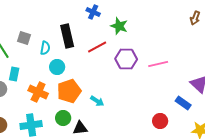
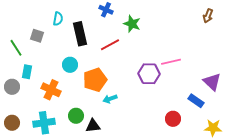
cyan semicircle: (45, 48) -> (58, 19), moved
purple hexagon: (126, 59) -> (149, 74), moved
orange pentagon: (69, 91) -> (95, 80), moved
cyan arrow: (97, 101) -> (110, 99), turned 128

